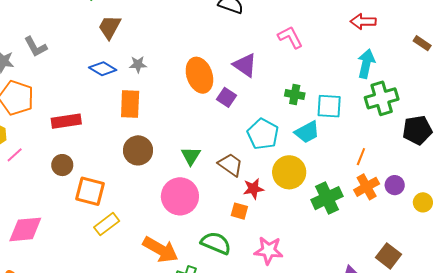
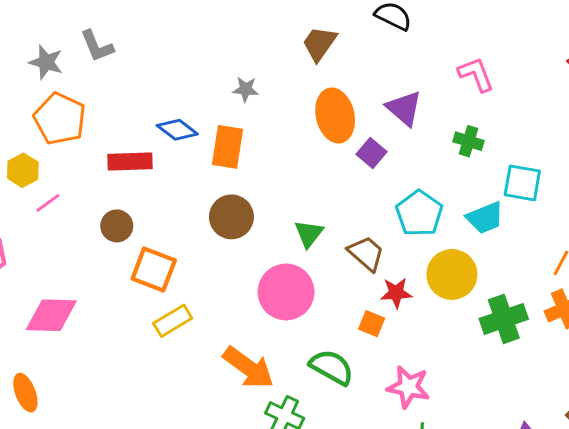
brown trapezoid: (110, 27) -> (319, 44), moved
blue diamond: (103, 69) -> (177, 130), moved
green cross: (295, 94) -> (468, 141), moved

